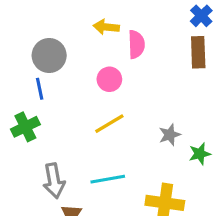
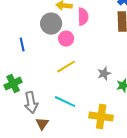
gray circle: (49, 55) -> (51, 24), moved
green cross: (25, 127) -> (13, 84), moved
cyan line: (108, 179) -> (65, 102), turned 35

